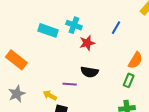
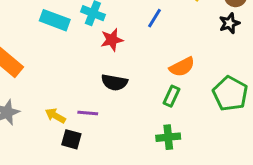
orange semicircle: (135, 60) -> (182, 67), turned 30
purple line: (70, 84) -> (88, 113), moved

